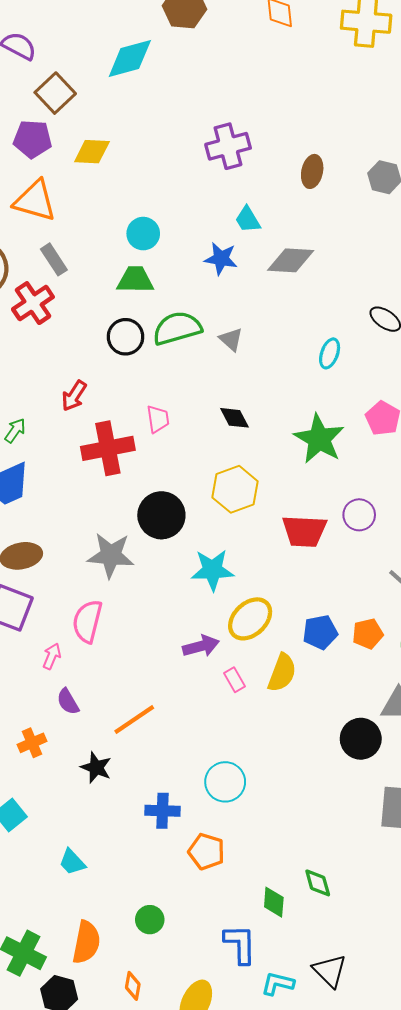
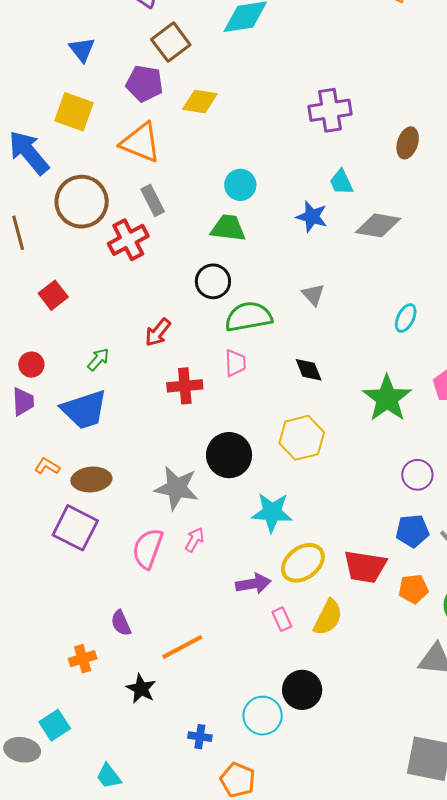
green semicircle: (177, 328) -> (249, 317), moved
red cross: (108, 448) -> (185, 386), size x0.7
red trapezoid: (304, 531) -> (365, 567), moved
blue pentagon: (320, 632) -> (412, 531), moved
pink arrow: (52, 656) -> (194, 540), moved
black circle: (361, 739) -> (302, 690), moved
blue cross: (162, 811) -> (200, 737), size x0.7

